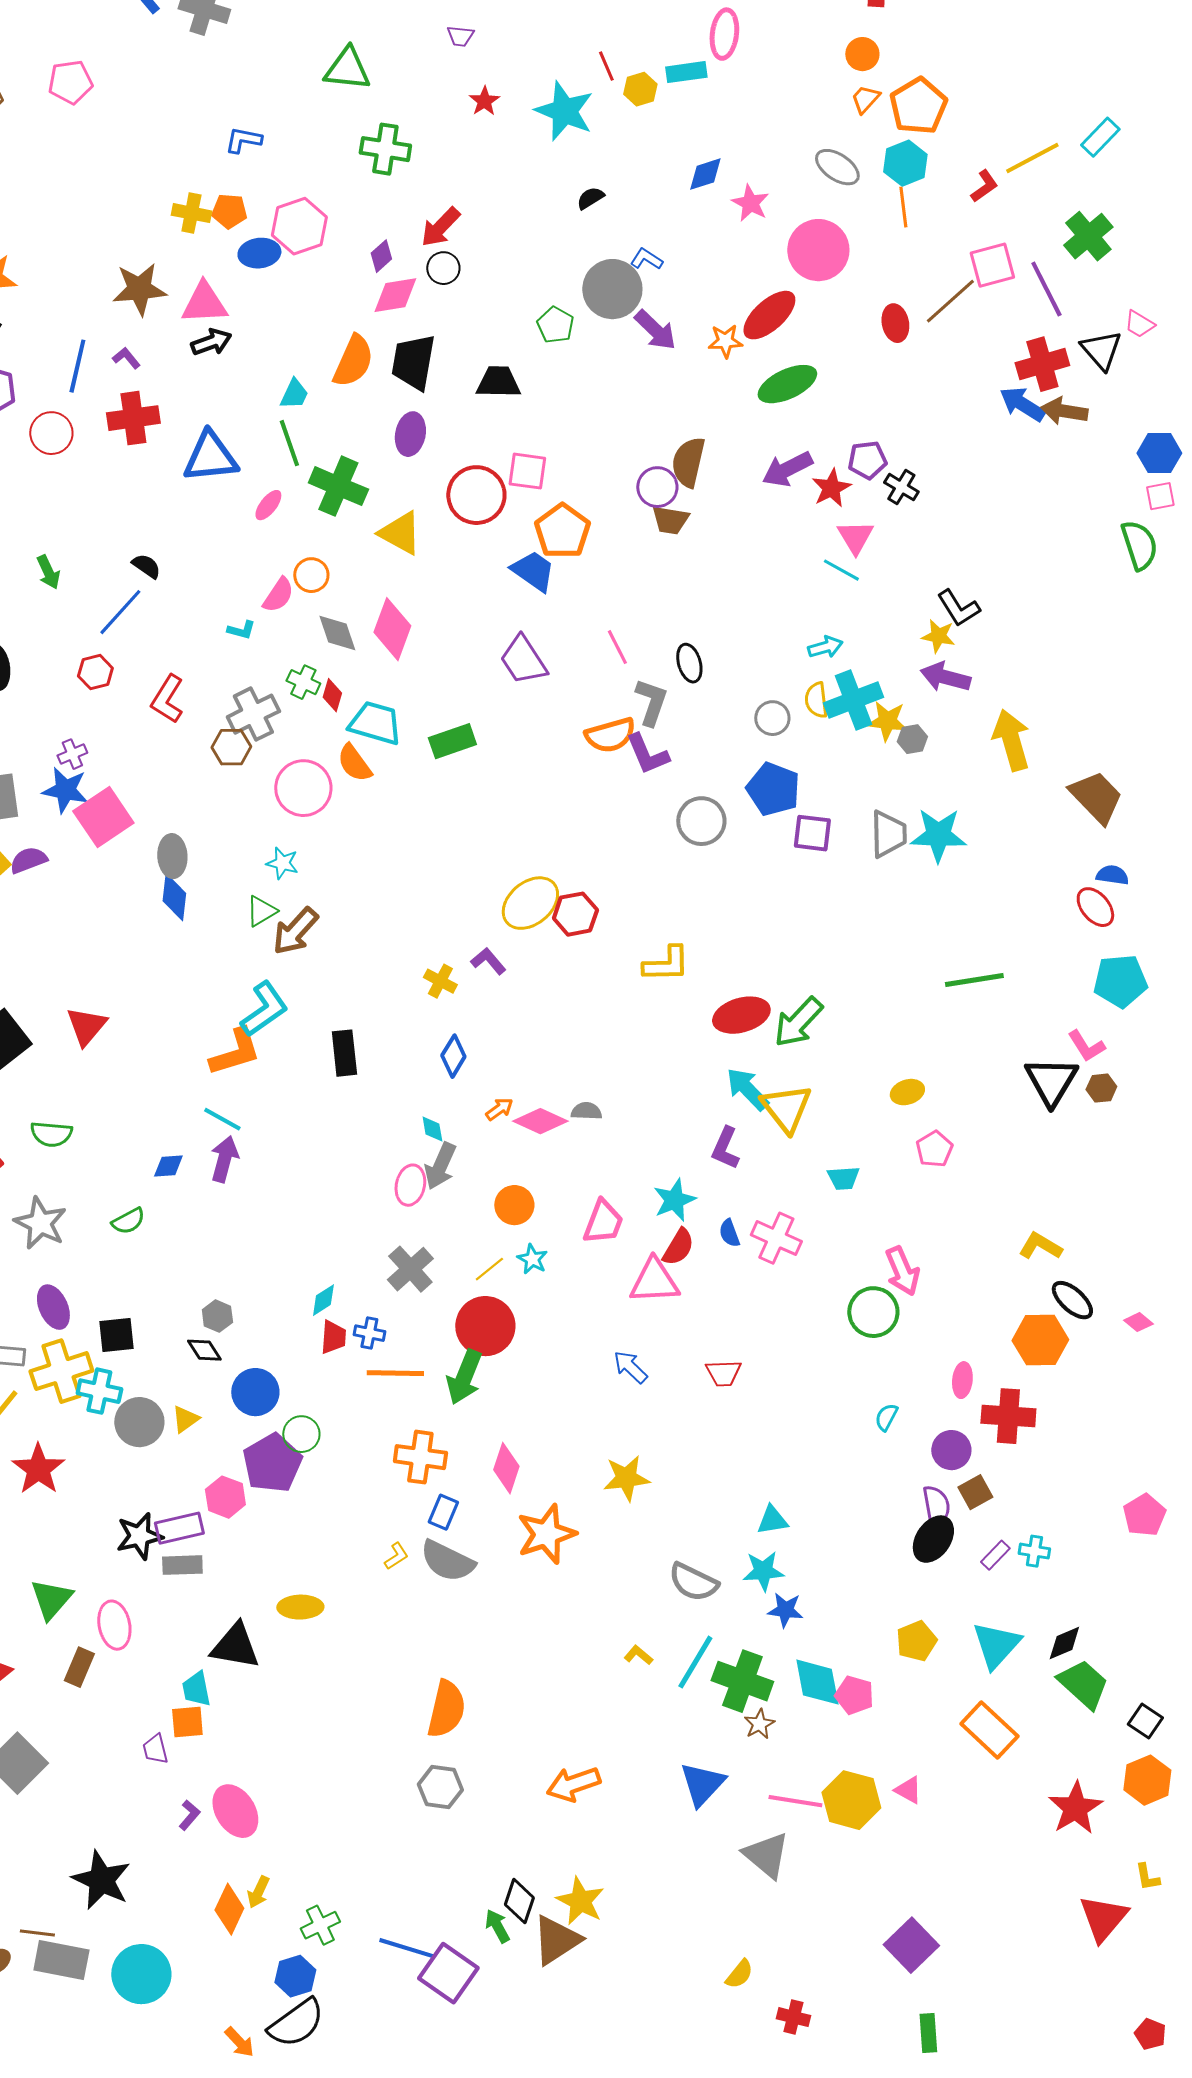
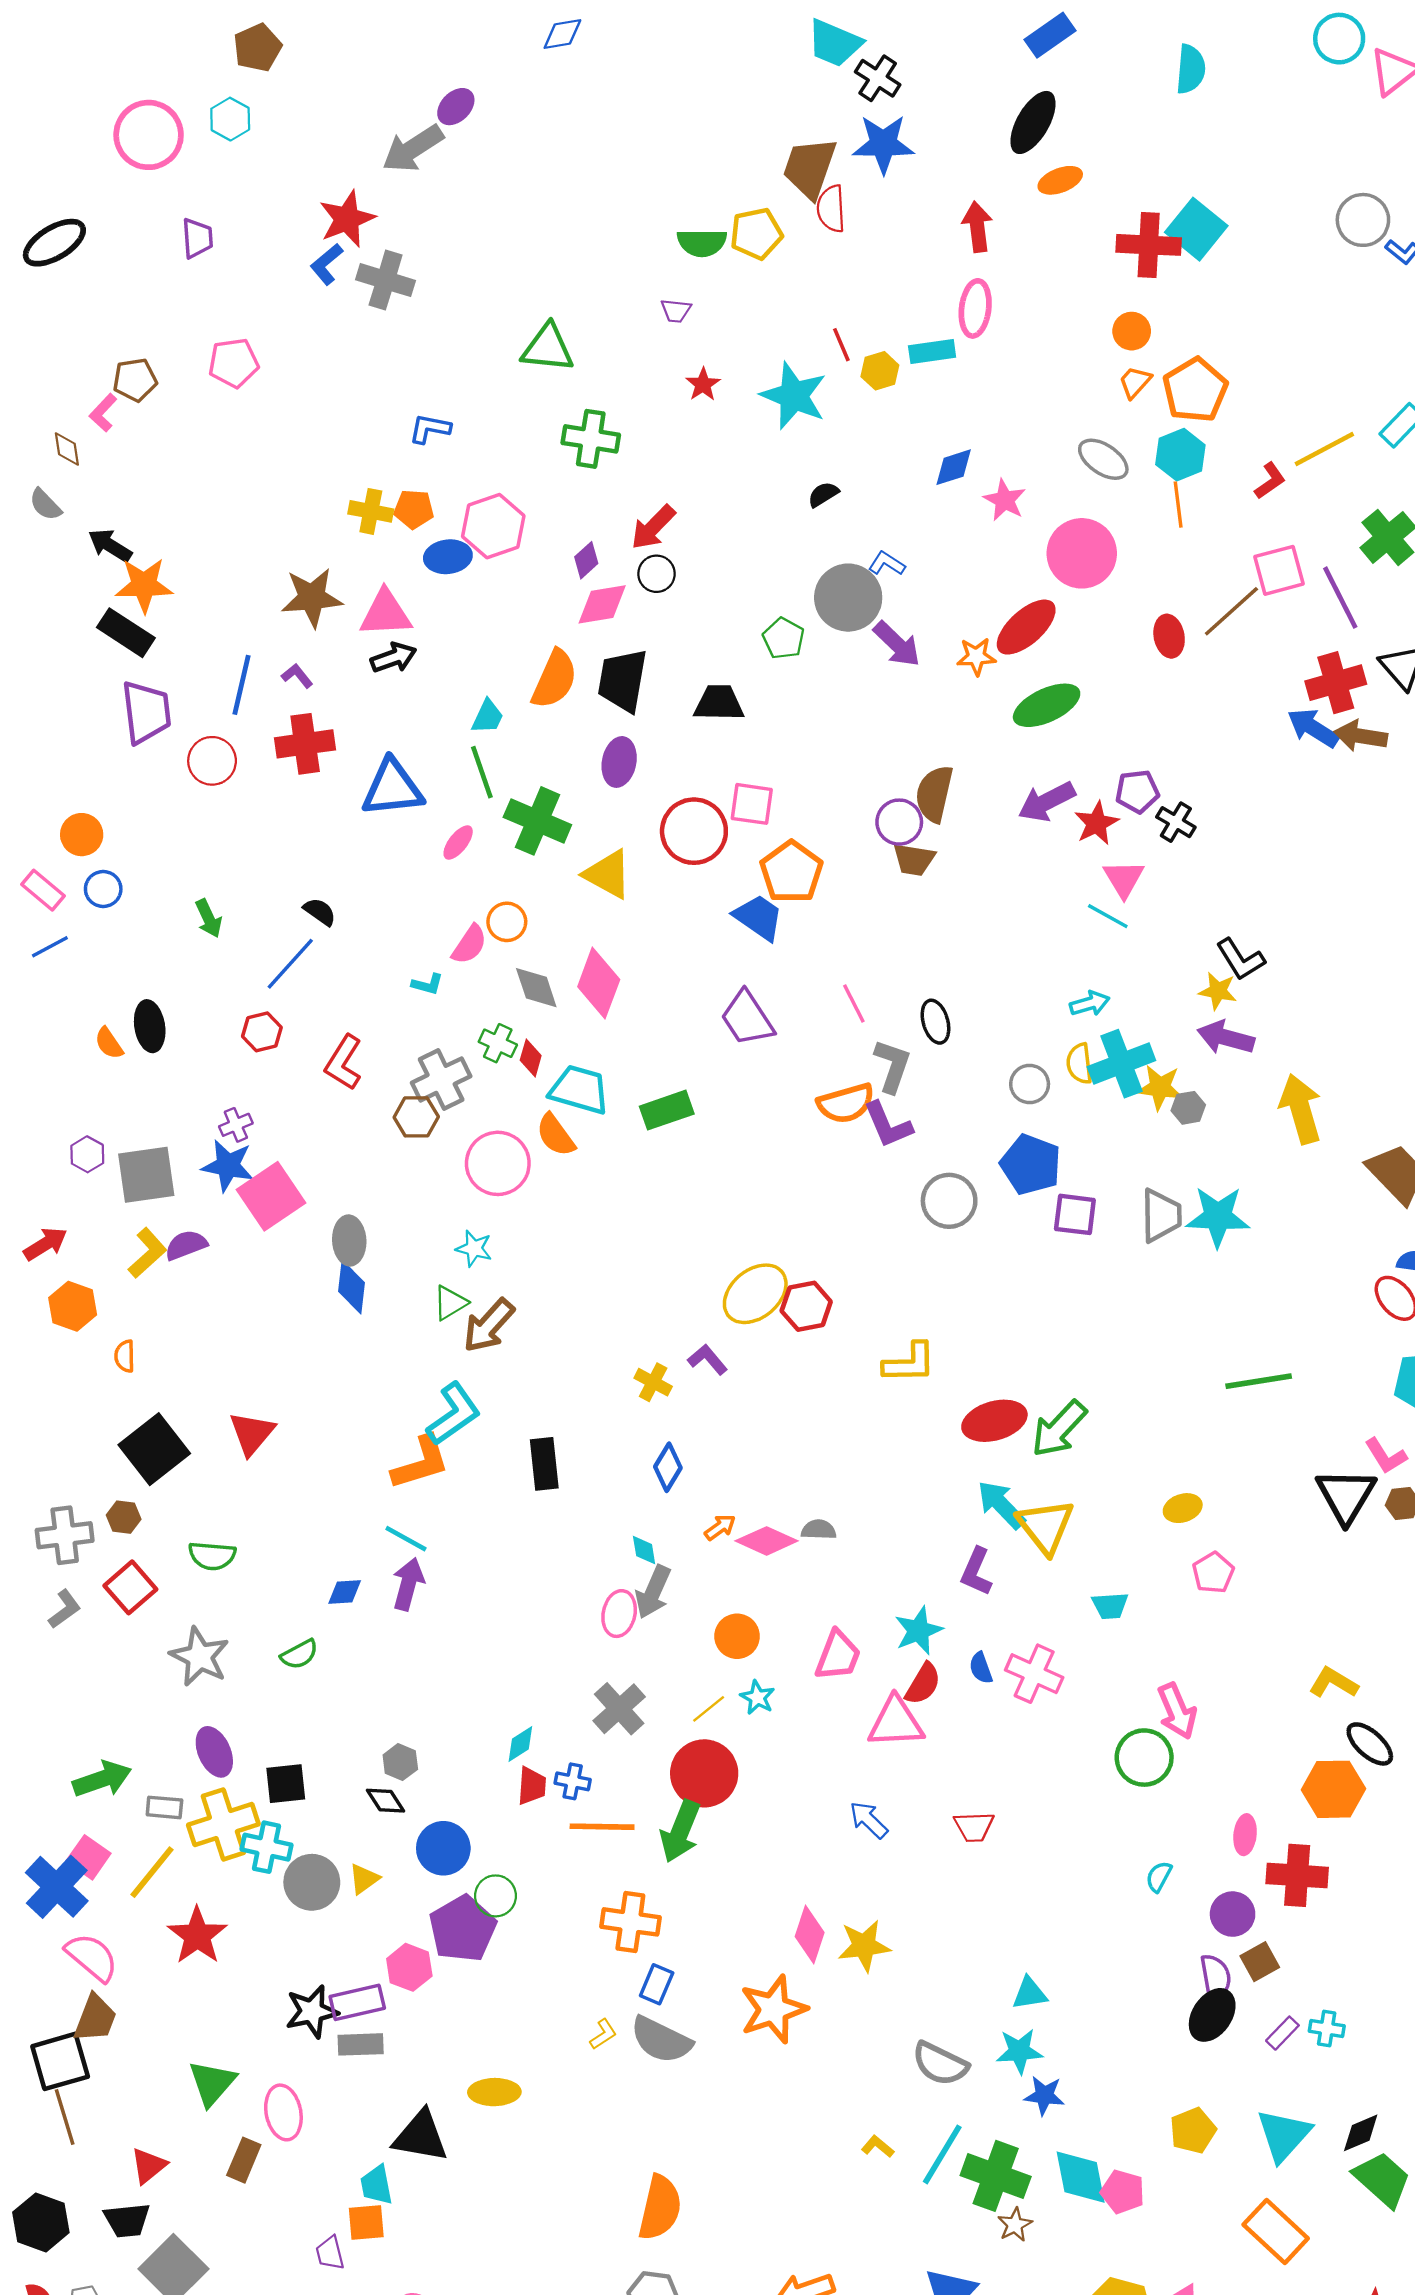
pink diamond: (506, 1468) -> (810, 1934), moved

